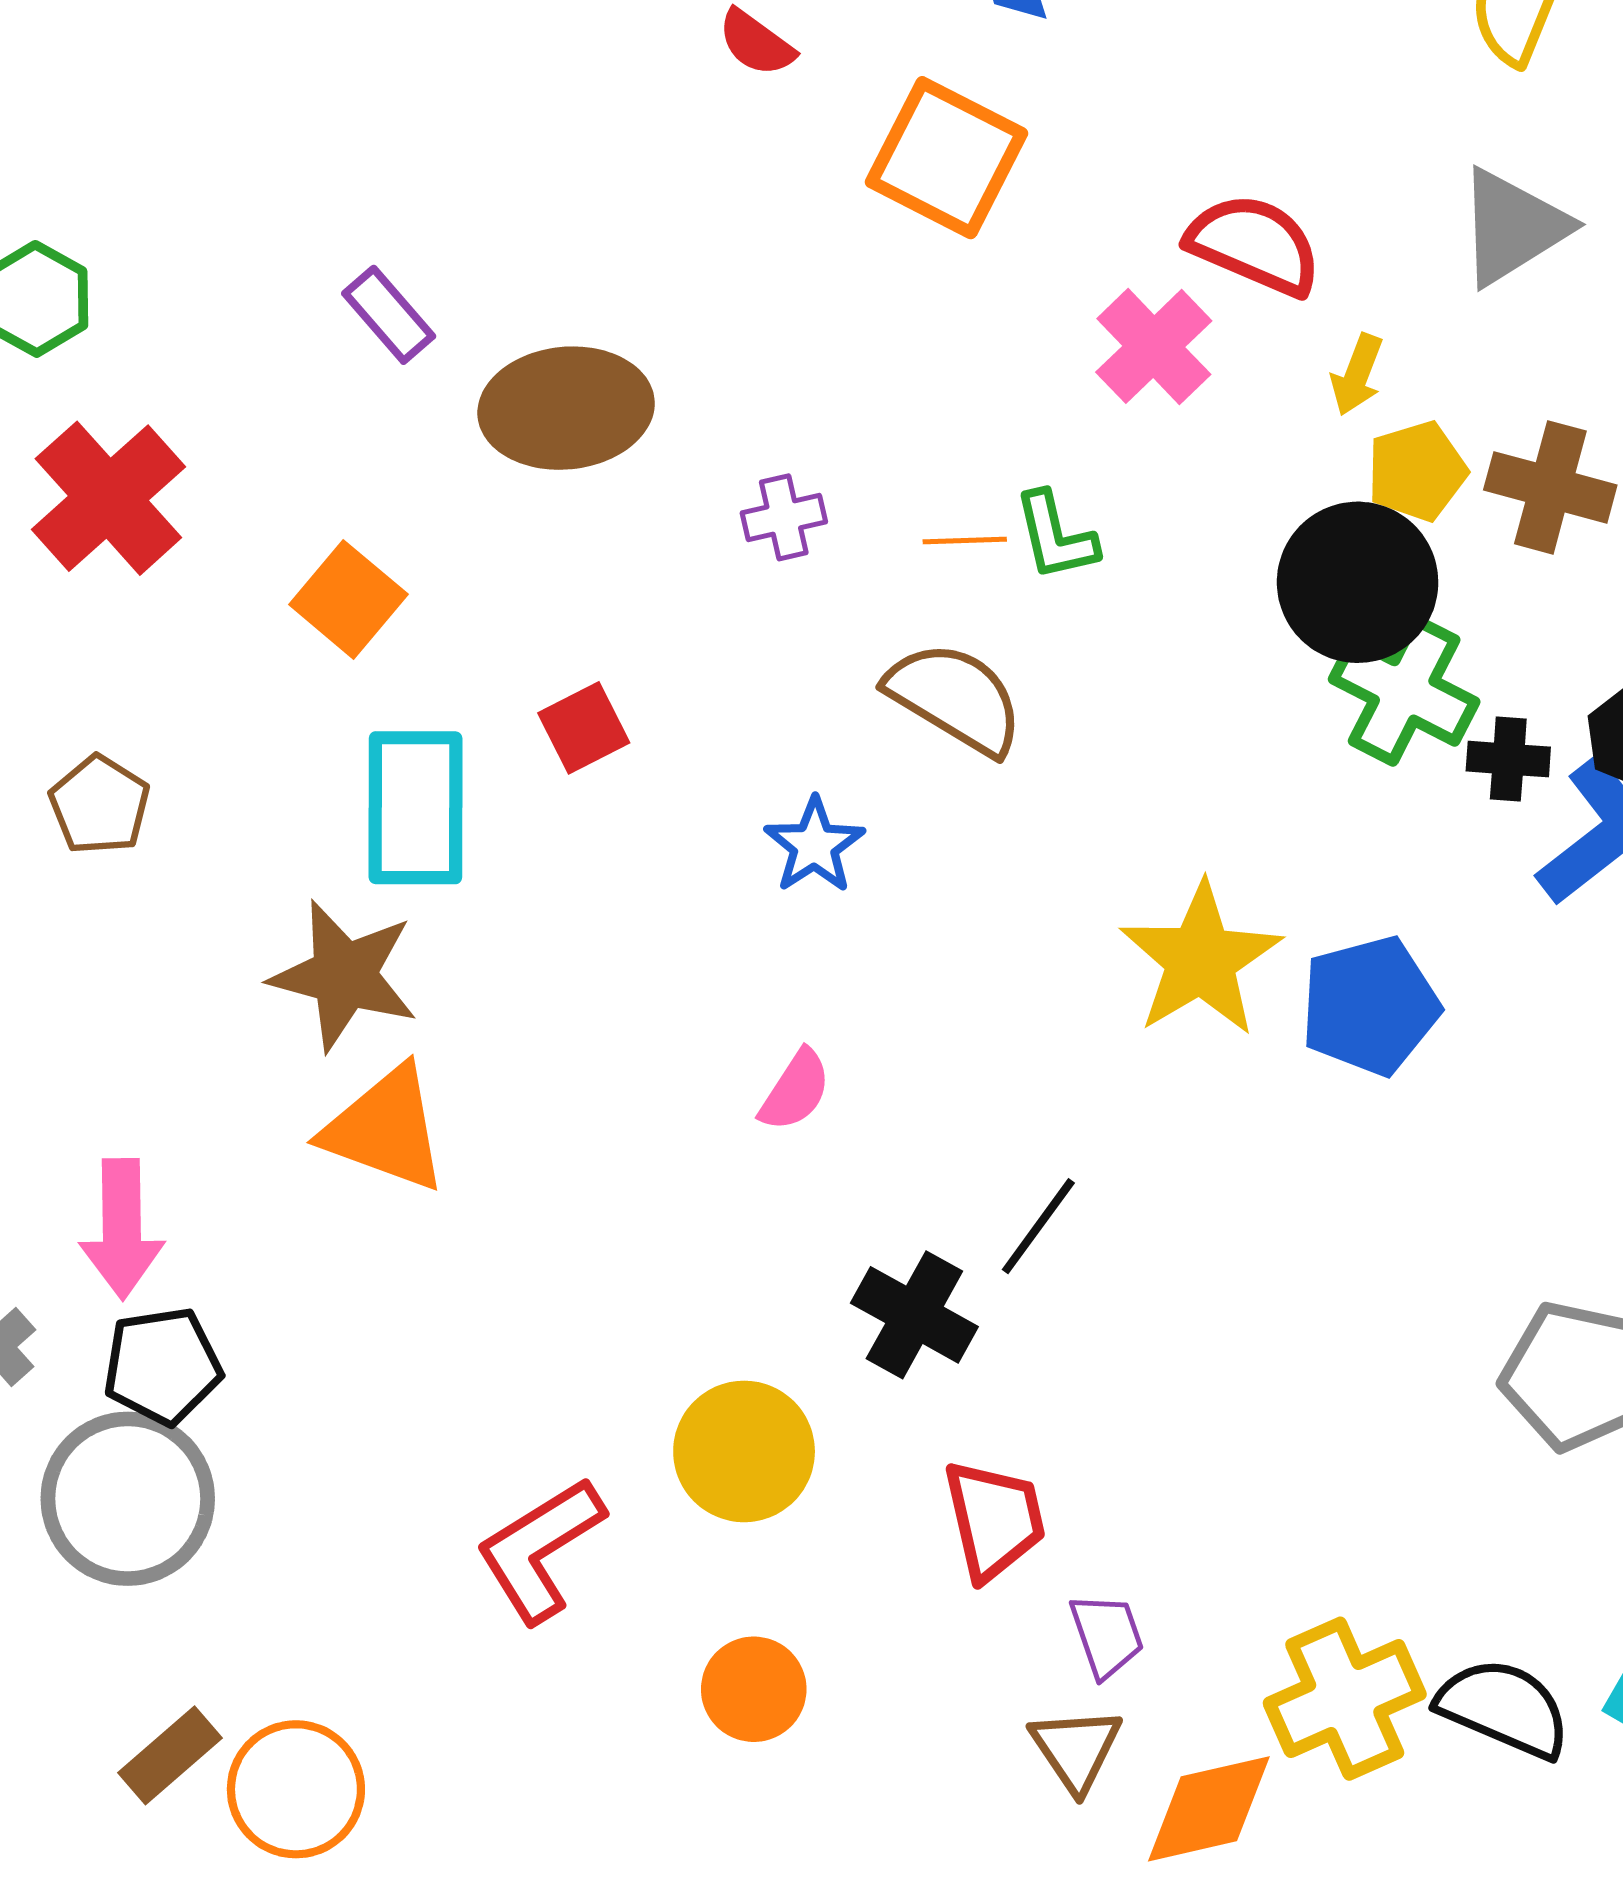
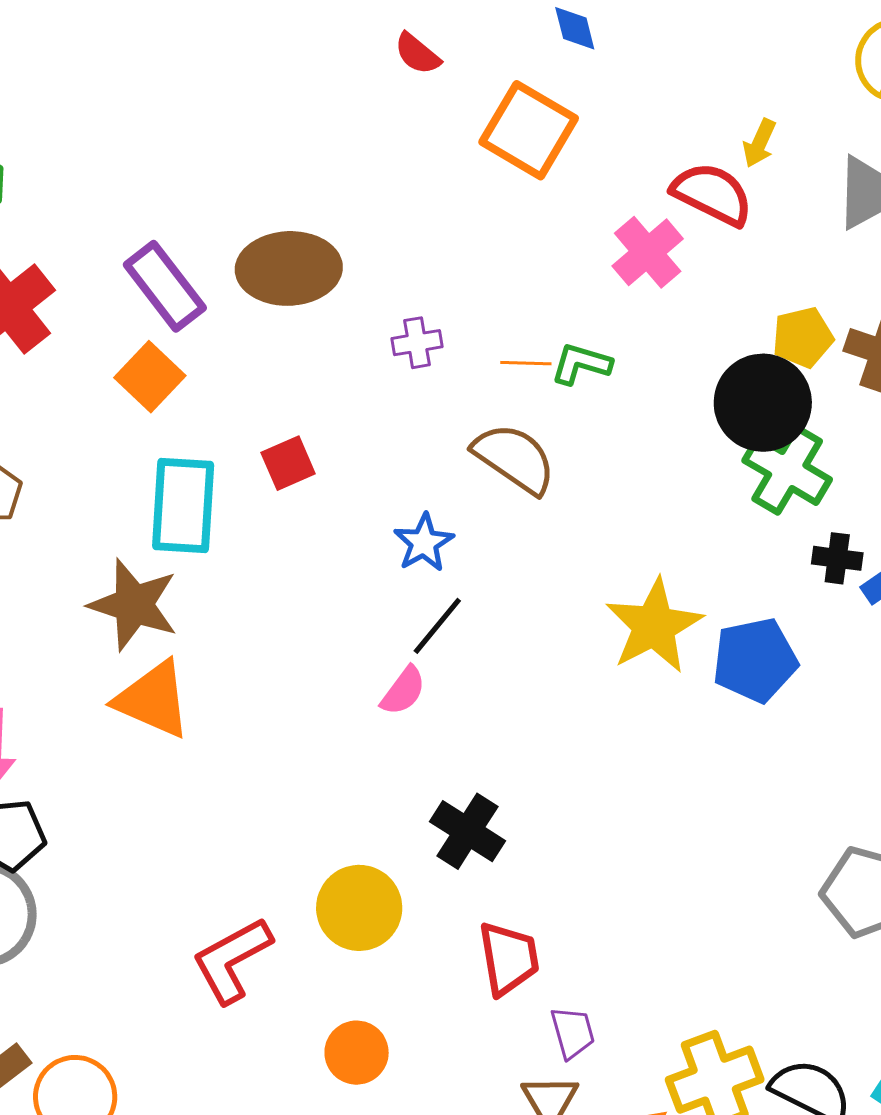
purple rectangle: (389, 315) -> (165, 286), moved, size x1.5
yellow arrow: (1357, 375) -> (759, 143), moved
green L-shape: (1056, 536) -> (581, 364), turned 116
black cross: (1508, 759) -> (837, 558), moved
black line: (1038, 1226) -> (437, 626), moved

